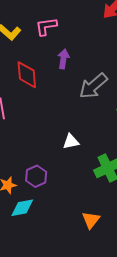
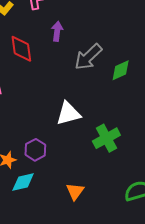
white triangle: (71, 142) -> (68, 113), size x1.5
orange triangle: (91, 220) -> (75, 191), moved

